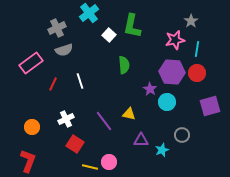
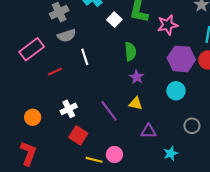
pink star: (175, 40) -> (168, 25), moved
white line: (80, 81) -> (85, 57), moved
red line: (53, 84) -> (55, 72), turned 40
purple star: (150, 89) -> (137, 77), moved
cyan star: (162, 150) -> (171, 153), moved

